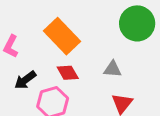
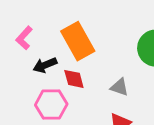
black arrow: (25, 80) -> (45, 65), moved

